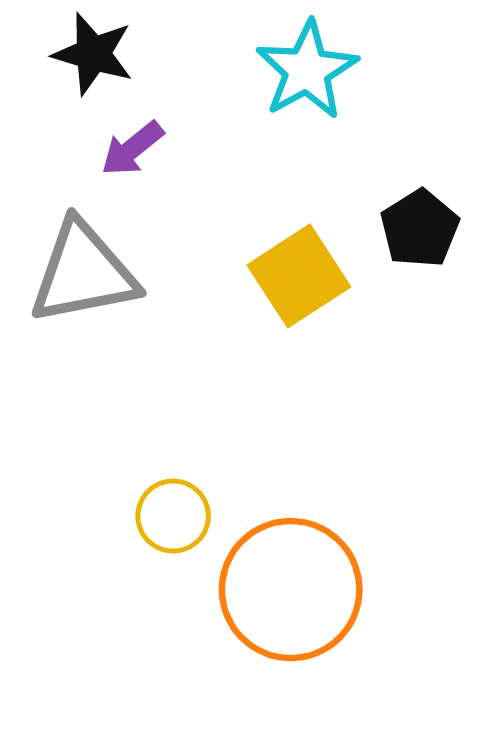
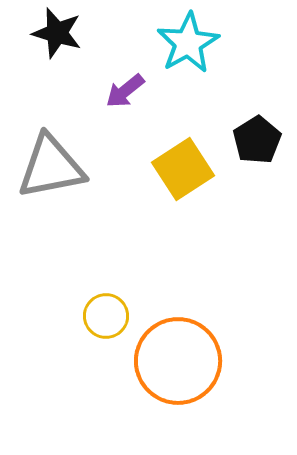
purple arrow: (132, 149) -> (125, 91), moved

